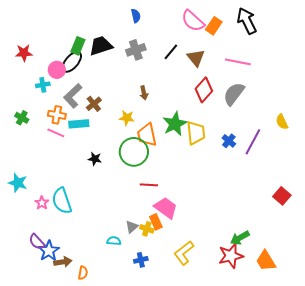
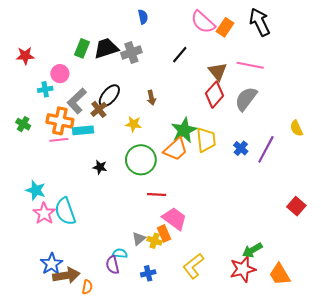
gray cross: (136, 50) -> (131, 53), moved
brown triangle: (196, 58) -> (218, 71), moved
black ellipse: (72, 62) -> (109, 96), moved
orange cross: (57, 115) -> (60, 121), size x1.4
pink line: (56, 133) -> (59, 140), turned -30
orange trapezoid: (147, 135) -> (176, 149), moved, turned -120
cyan star: (18, 183) -> (36, 190), moved
pink star: (42, 203) -> (44, 213), size x1.5
purple semicircle: (37, 242) -> (112, 265), moved, turned 30
brown arrow: (63, 262) -> (66, 275), size x1.4

